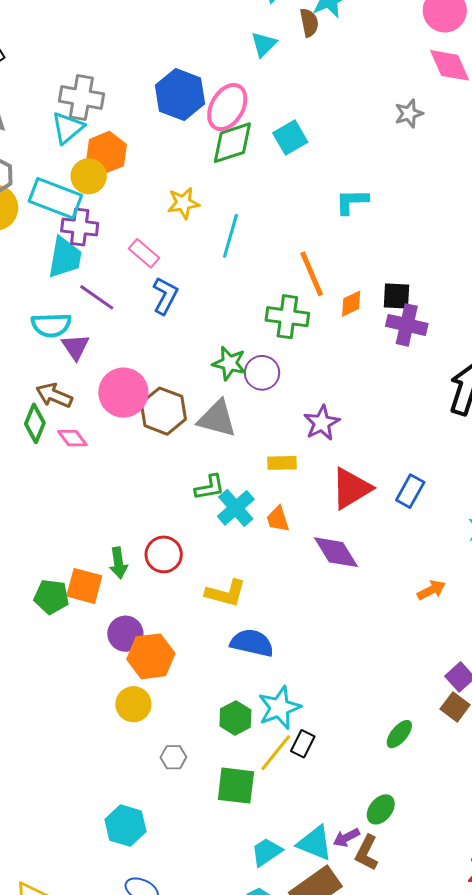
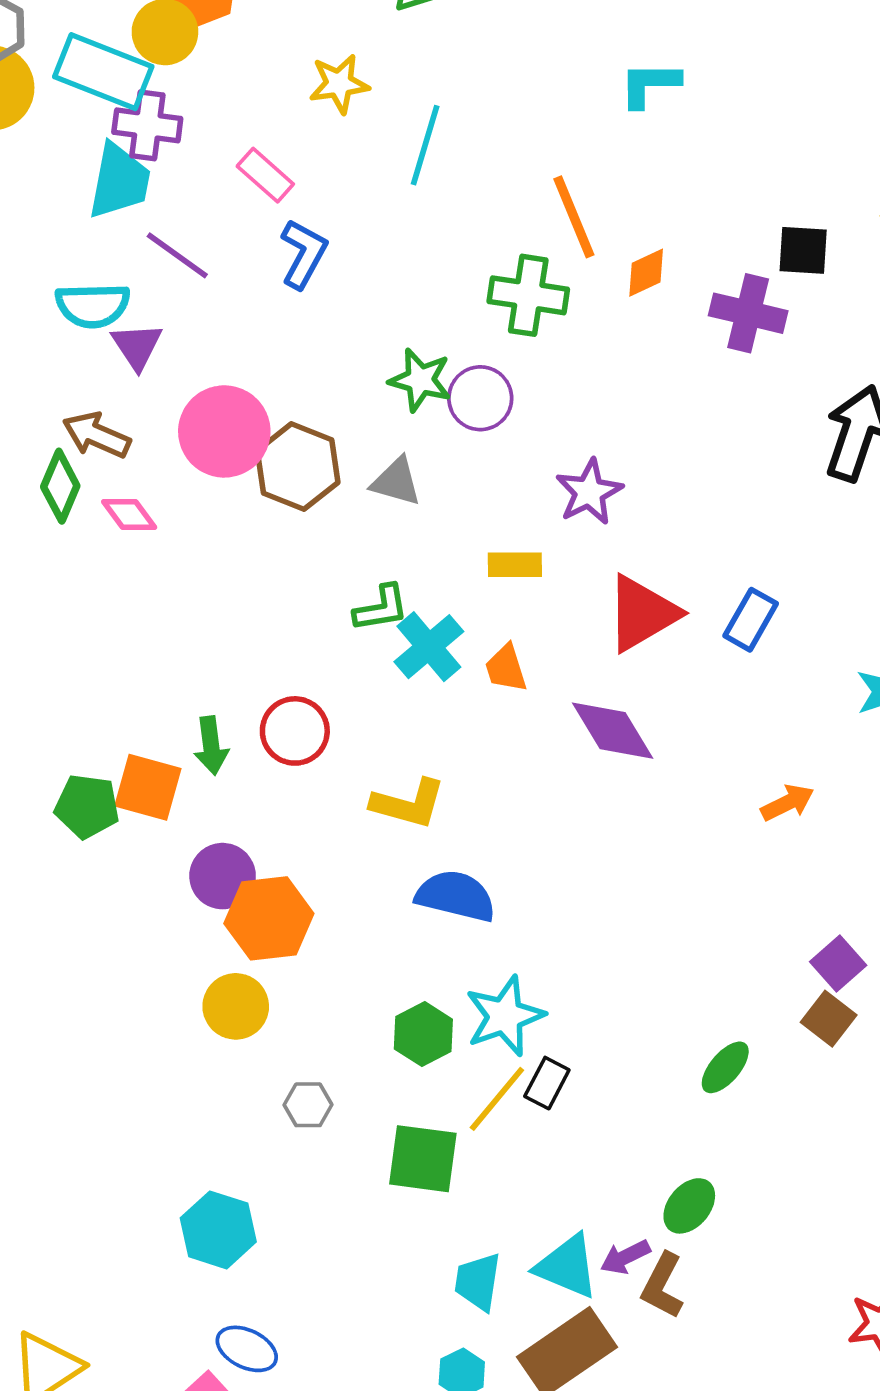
black square: (397, 296) -> (803, 250), moved
gray triangle: (217, 419) -> (396, 482), size x0.7
cyan trapezoid: (267, 852) -> (478, 1282), turned -48

